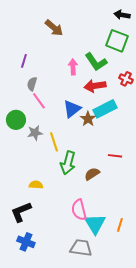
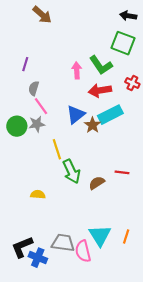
brown arrow: (54, 28) -> (42, 15), moved
gray star: (35, 133) -> (37, 124), moved
red line: (115, 156) -> (122, 172), moved
green arrow: (68, 163) -> (71, 171), turned -40
pink semicircle: (79, 210) -> (83, 251), moved
black L-shape: (21, 212) -> (22, 247), moved
blue cross: (26, 242) -> (38, 258), moved
gray trapezoid: (81, 248) -> (63, 243), moved

